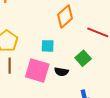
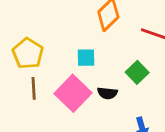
pink square: (37, 71) -> (73, 93), turned 30

